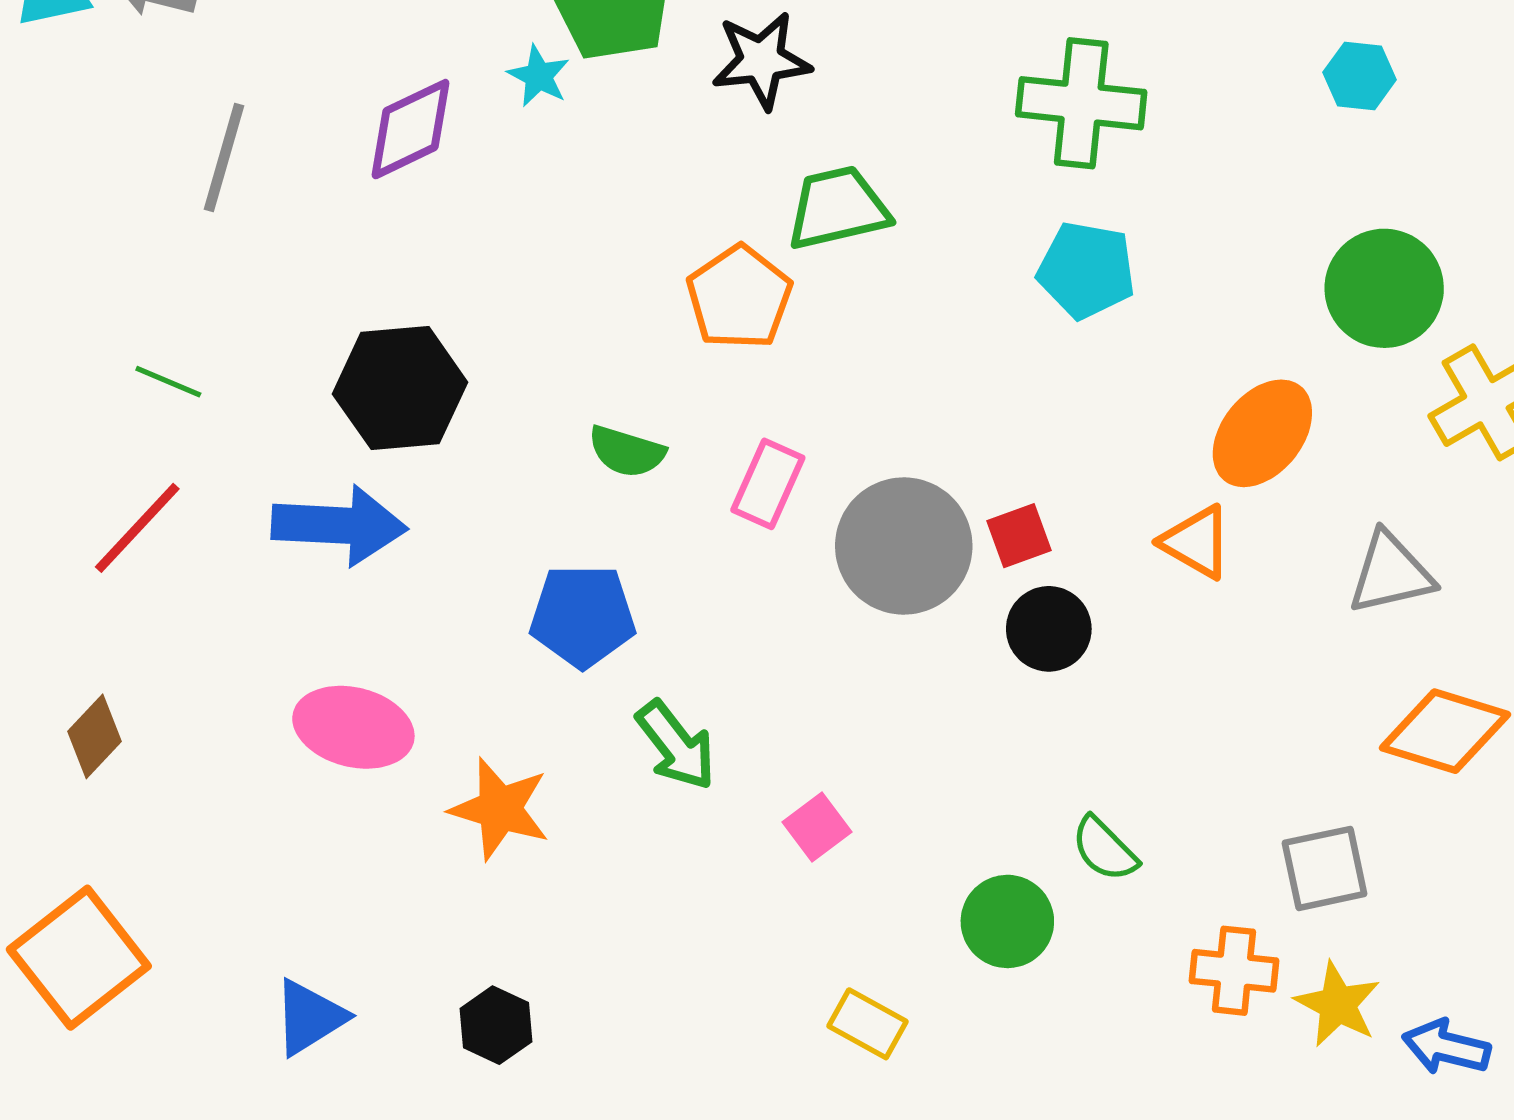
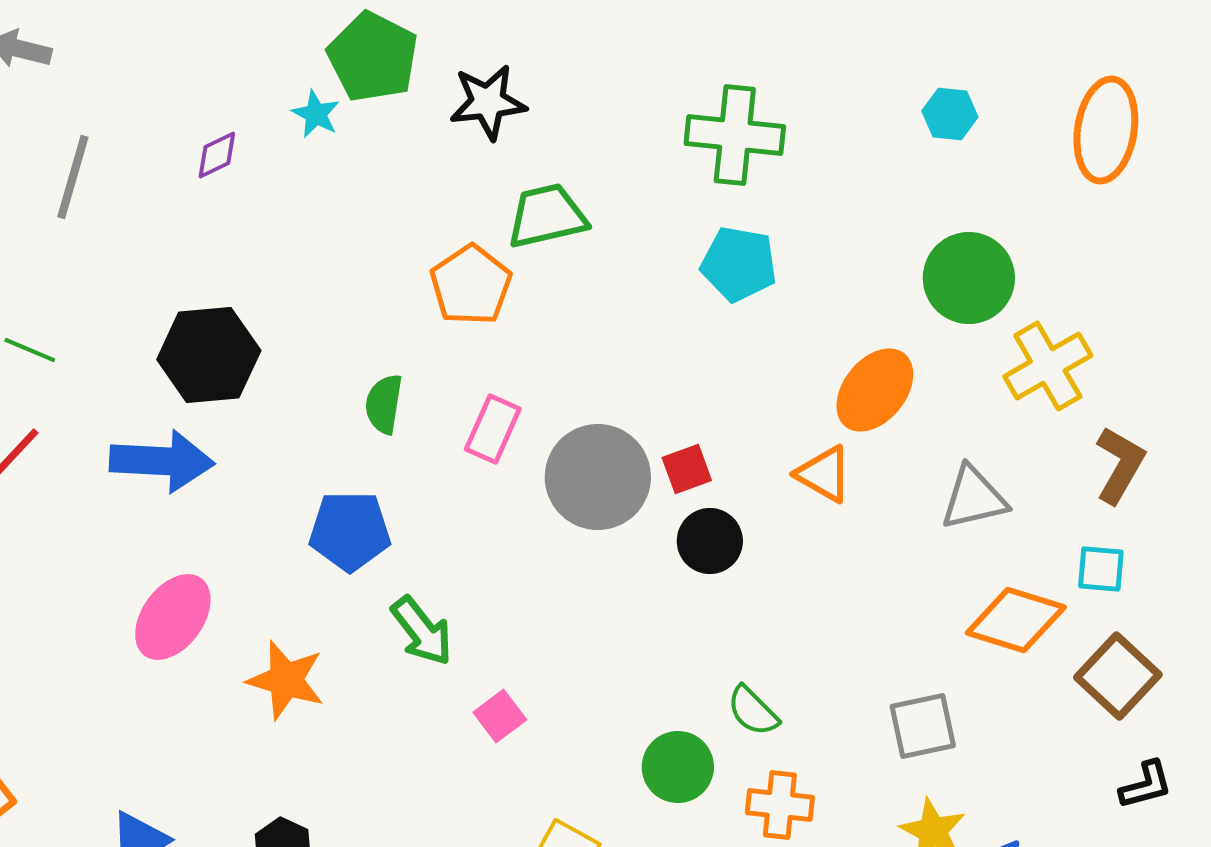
purple diamond: (410, 129) -> (217, 155), size x0.6
green semicircle: (627, 451) -> (384, 404), turned 82
pink ellipse: (353, 727) -> (173, 617), turned -68
pink square: (817, 827) -> (500, 716), moved
orange cross: (1234, 971) -> (780, 805), moved

